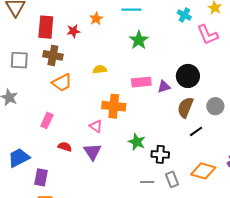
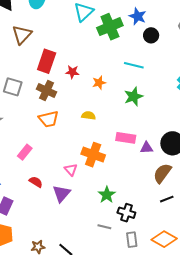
orange star: (96, 19) -> (99, 83), moved
gray line: (147, 182) -> (104, 227), moved

